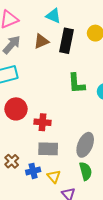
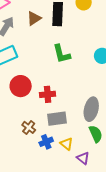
green L-shape: (76, 83) -> (62, 54), moved
brown cross: (12, 161) -> (29, 127), moved

